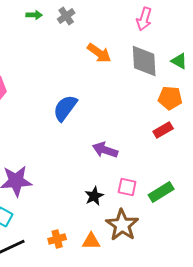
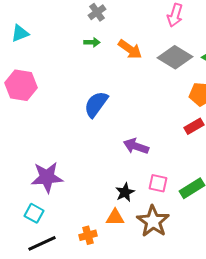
green arrow: (34, 15) -> (92, 42), moved
gray diamond: (144, 61) -> (175, 57), turned -56
orange triangle: (91, 241) -> (115, 217), moved

